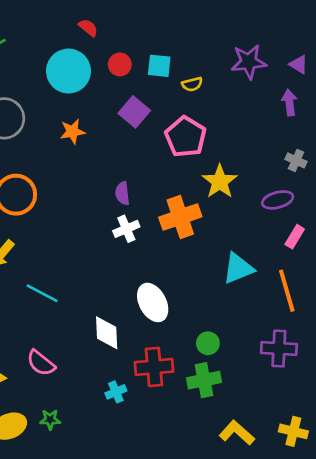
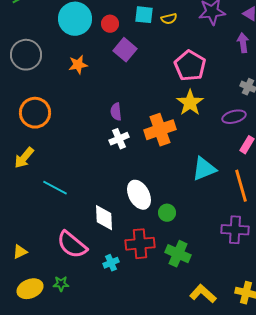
red circle: (120, 64) -> (110, 24), moved
yellow semicircle: (192, 84) -> (169, 19), moved
pink pentagon: (186, 137) -> (190, 66), moved
green circle: (208, 343) -> (167, 213), moved
pink semicircle: (41, 363) -> (72, 245), moved, size x1.4
green cross: (204, 380) -> (178, 254), turned 35

